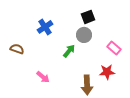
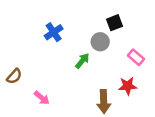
black square: (88, 17) -> (114, 23), moved
brown semicircle: (17, 49) -> (14, 76), moved, turned 112
pink arrow: (43, 77) -> (42, 98), moved

